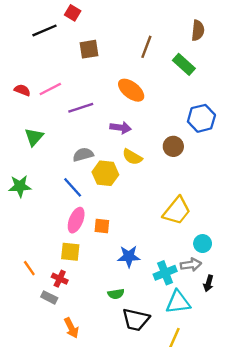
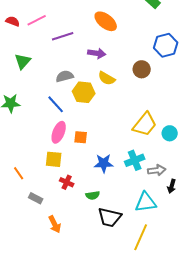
cyan circle: (203, 244) -> (170, 133), moved
cyan cross: (165, 273) -> (135, 160), moved
red cross: (60, 279) -> (67, 182), moved

